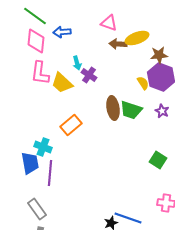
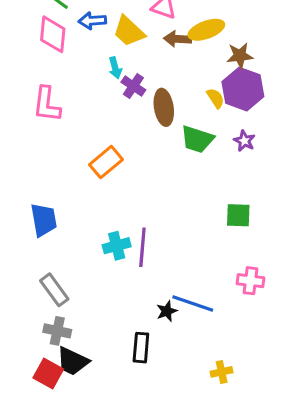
pink L-shape: (40, 73) -> (47, 104), moved
yellow trapezoid: (62, 83) -> (129, 31), moved
brown ellipse: (113, 108) -> (164, 107), moved
cyan cross: (43, 147) -> (117, 246), moved, turned -36
green square: (158, 160) -> (238, 215), turned -30
purple line: (50, 173) -> (142, 247), moved

